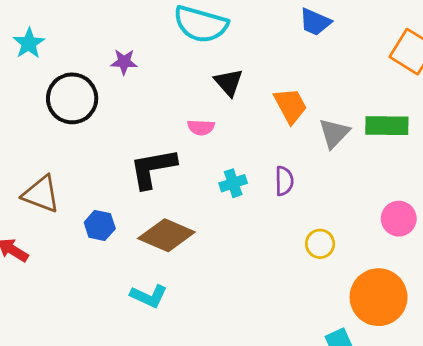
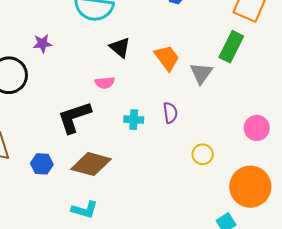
green rectangle: (387, 126) -> (231, 47), moved, turned -56
cyan cross: (233, 183) -> (134, 120), turned 30

